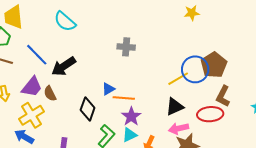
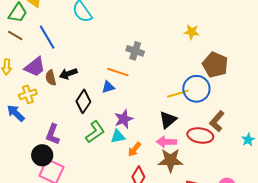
yellow star: (192, 13) -> (192, 32), moved
brown pentagon: (214, 65) -> (215, 65), moved, turned -30
black arrow: (64, 66) -> (68, 74), moved, size x0.7
orange line: (124, 98) -> (118, 72), moved
black triangle: (175, 107) -> (168, 120), turned -30
yellow cross: (32, 115) -> (28, 94), size x0.7

